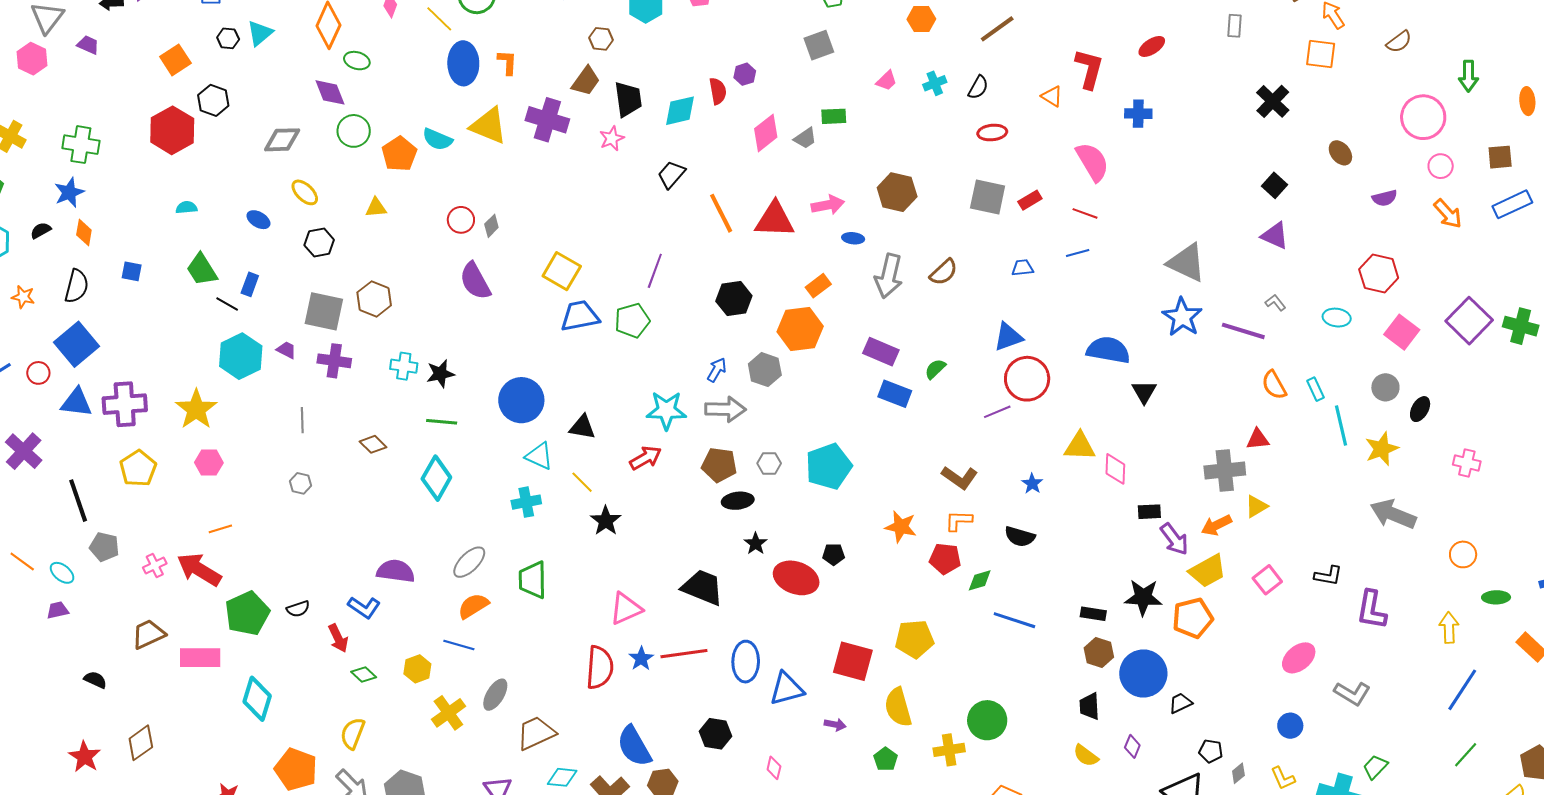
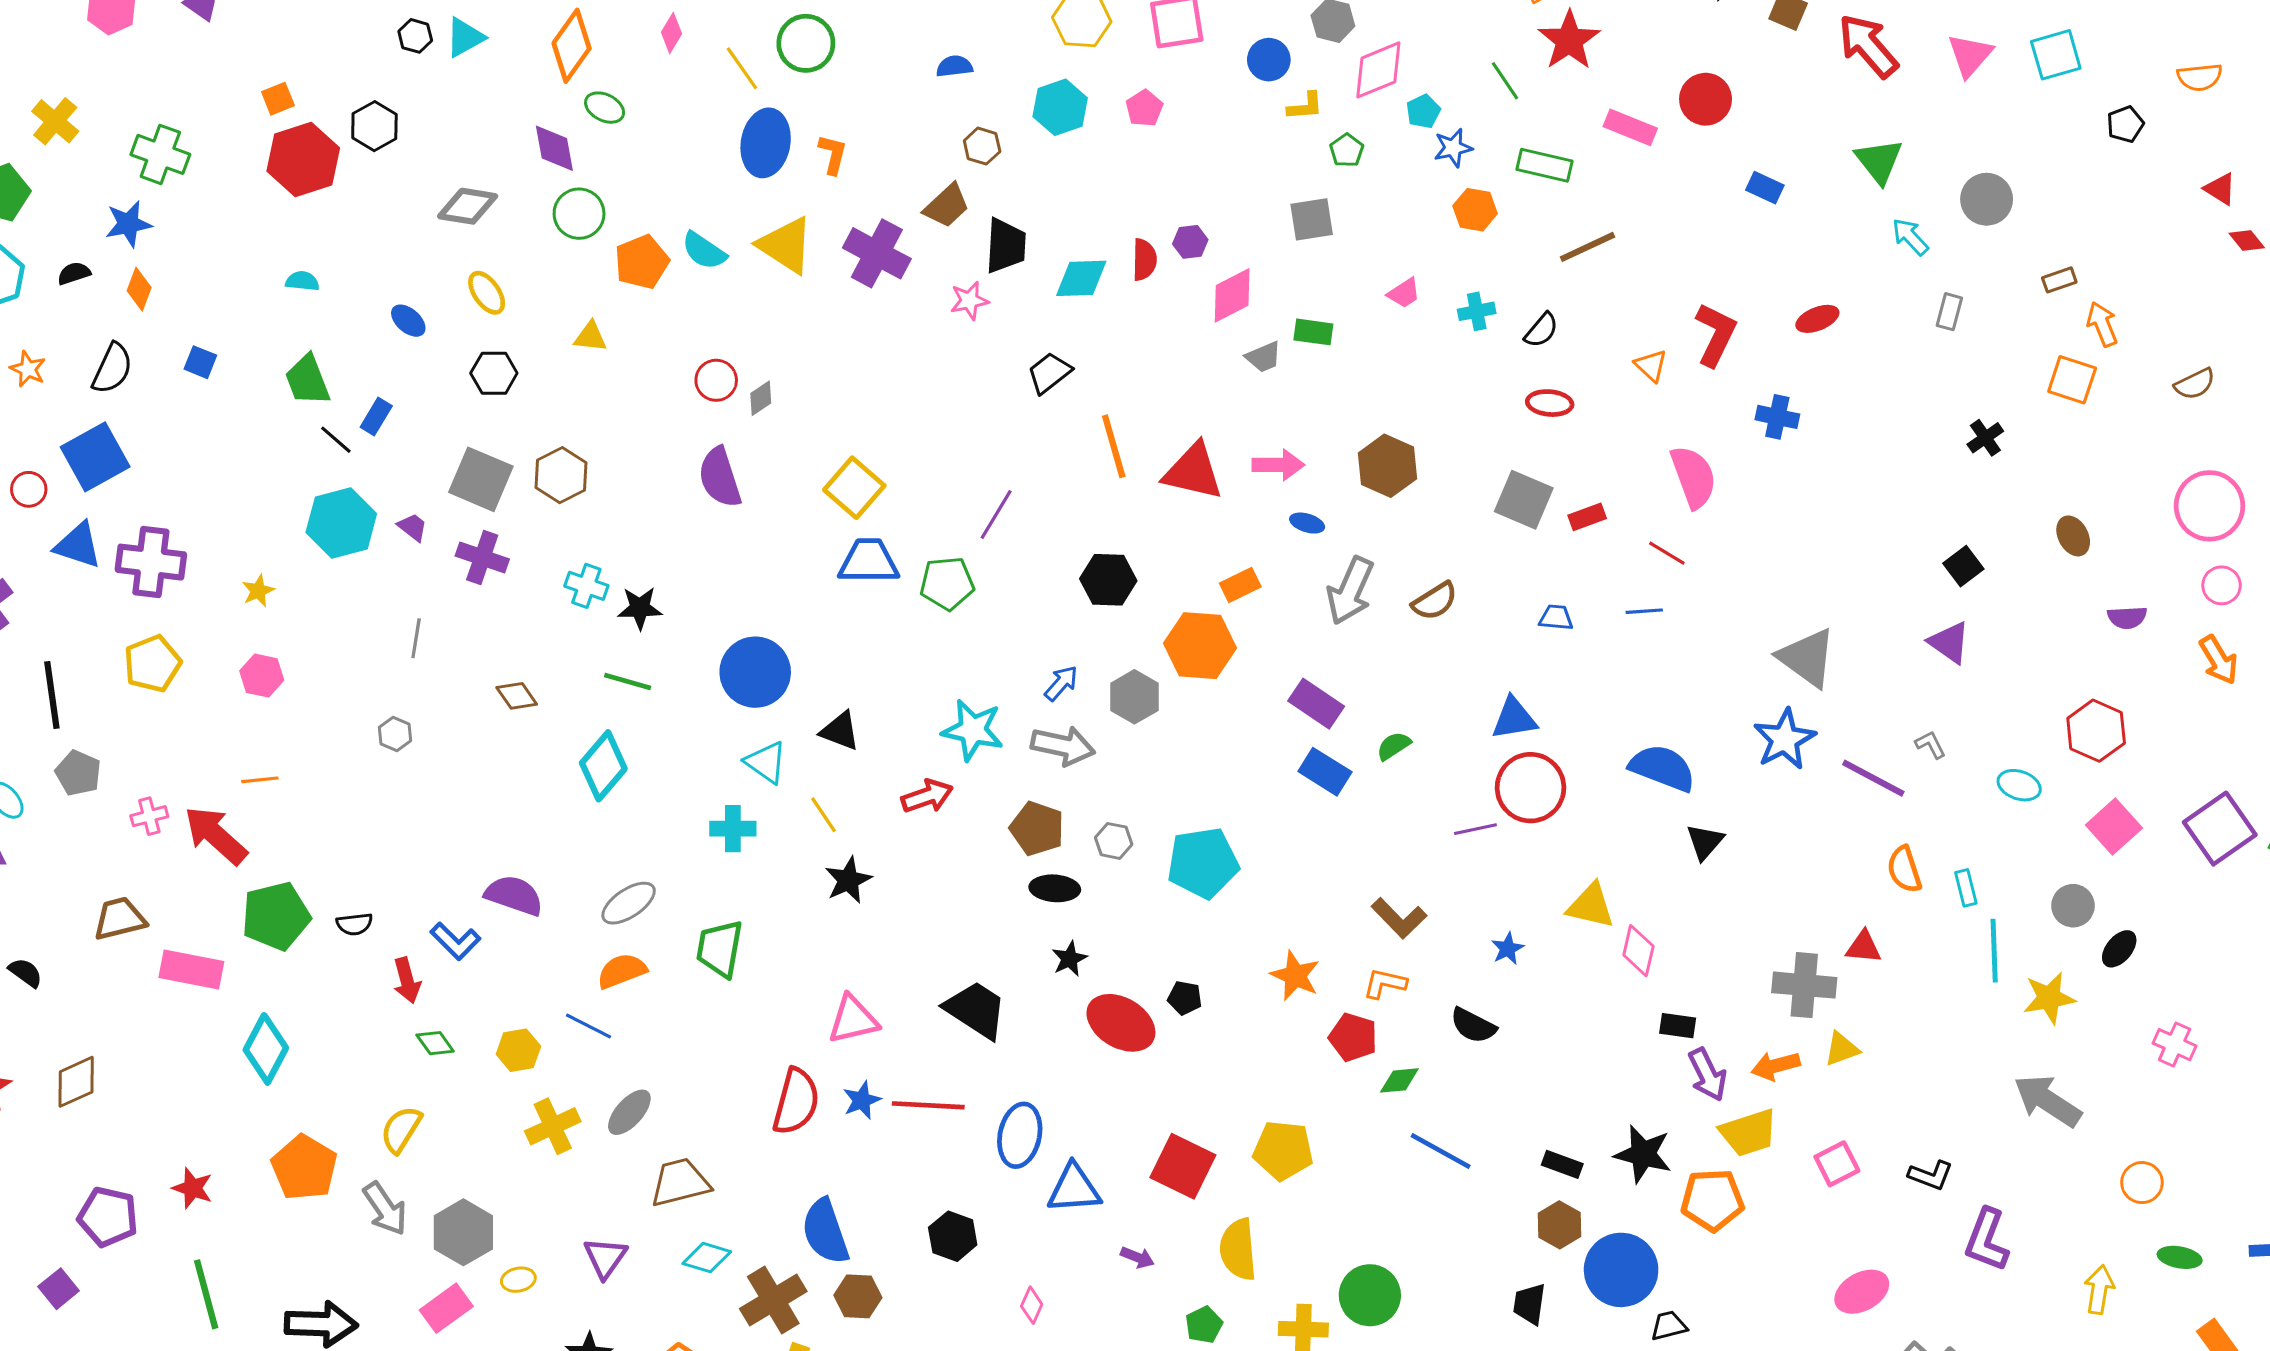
orange square: (175, 60) -> (278, 99), moved, size x0.7
black cross: (1273, 101) -> (1985, 438), size x0.7
pink diamond: (766, 133) -> (1232, 295), moved
yellow star: (196, 409) -> (258, 591), size x0.5

